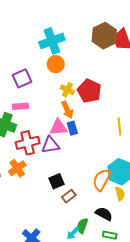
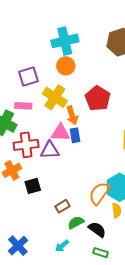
yellow cross: (67, 90) -> (55, 97), moved, size x1.6
black square: (57, 181) -> (33, 186), moved
green semicircle: (82, 226) -> (76, 223), moved, turned 35

